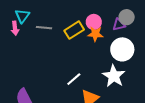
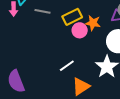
pink circle: (94, 22) -> (80, 30), moved

